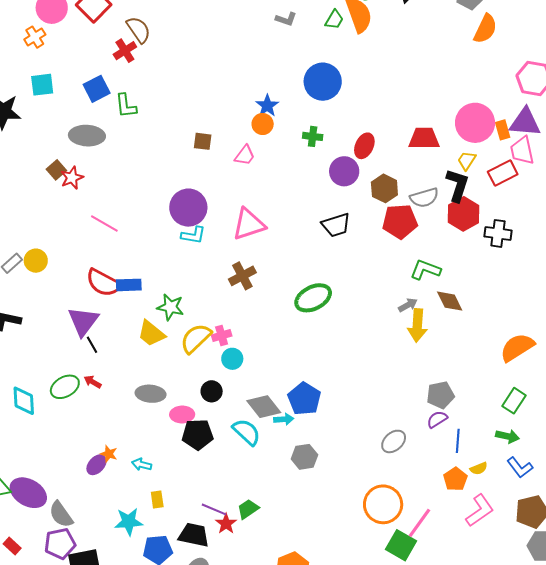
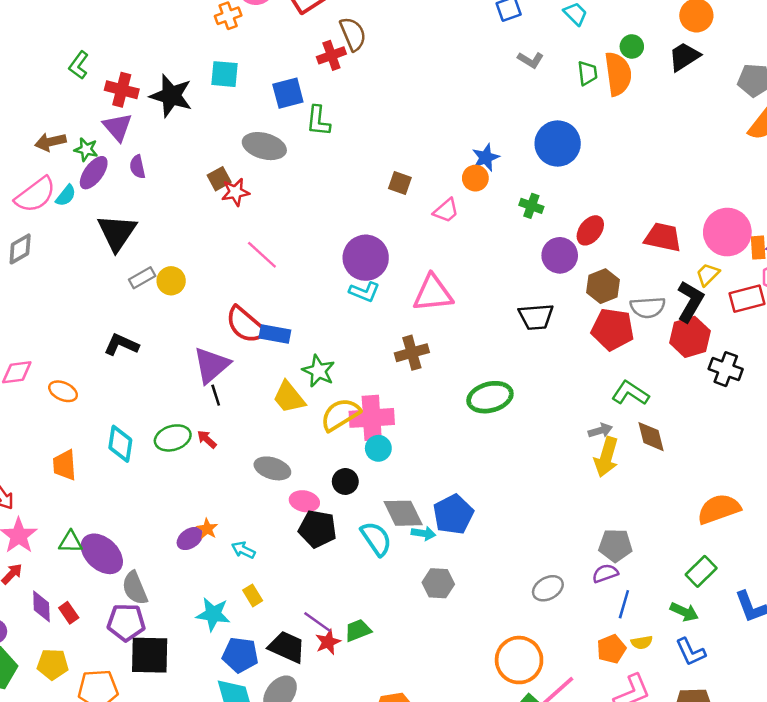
green trapezoid: (334, 20) -> (587, 73), turned -50
pink cross: (222, 335) -> (372, 418), size x1.8
yellow rectangle: (157, 499) -> (253, 595), turned -36

